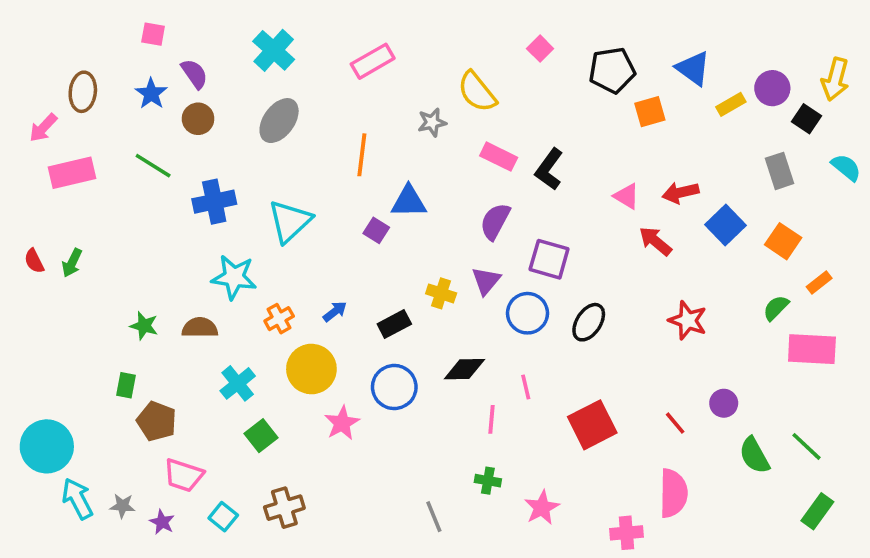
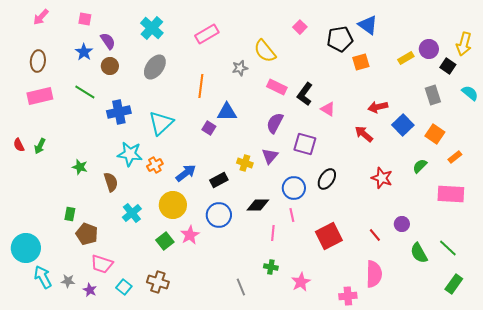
blue triangle: (693, 68) -> (368, 25), moved
brown ellipse: (83, 92) -> (38, 61), moved
pink arrow: (43, 128) -> (41, 17), moved
pink triangle: (626, 196) -> (328, 109), moved
green semicircle: (776, 308) -> (420, 166), moved
blue arrow: (335, 311) -> (186, 173), size x1.5
blue circle: (527, 313) -> (294, 188), moved
orange cross: (279, 319) -> (155, 165), moved
green star: (144, 326) -> (80, 167), moved
brown semicircle: (200, 328) -> (111, 182), turned 72
green square: (261, 436) -> (165, 241), moved
brown cross: (284, 508) -> (158, 282), turned 35

